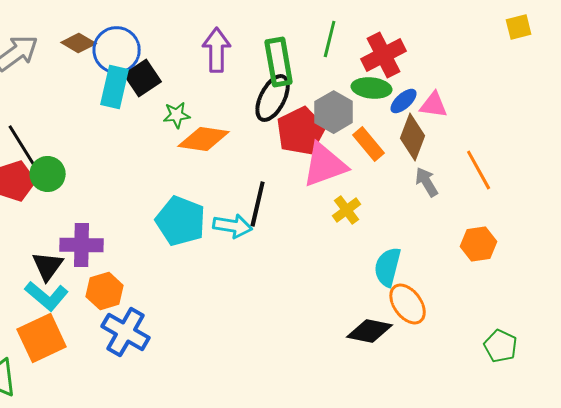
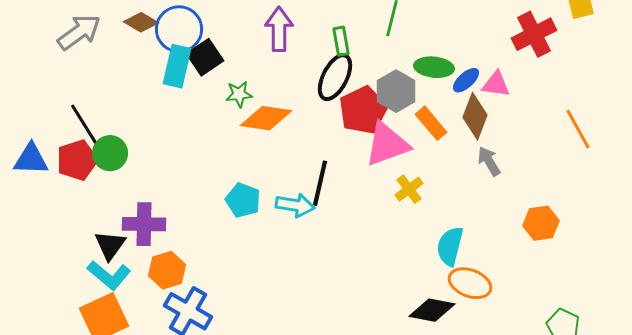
red cross: (384, 55) -> (534, 34), moved
green rectangle: (279, 62) -> (341, 41), size x0.6
orange line: (479, 170) -> (578, 129), moved
cyan pentagon: (181, 221) -> (243, 200), size x0.7
orange ellipse: (408, 304) -> (470, 283), turned -33

